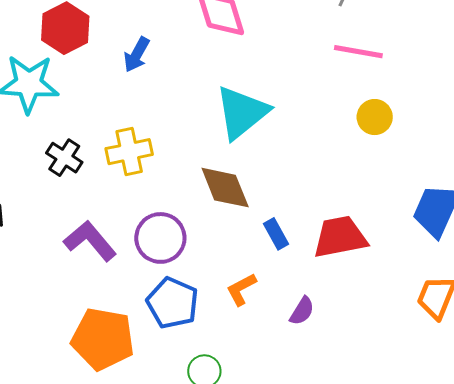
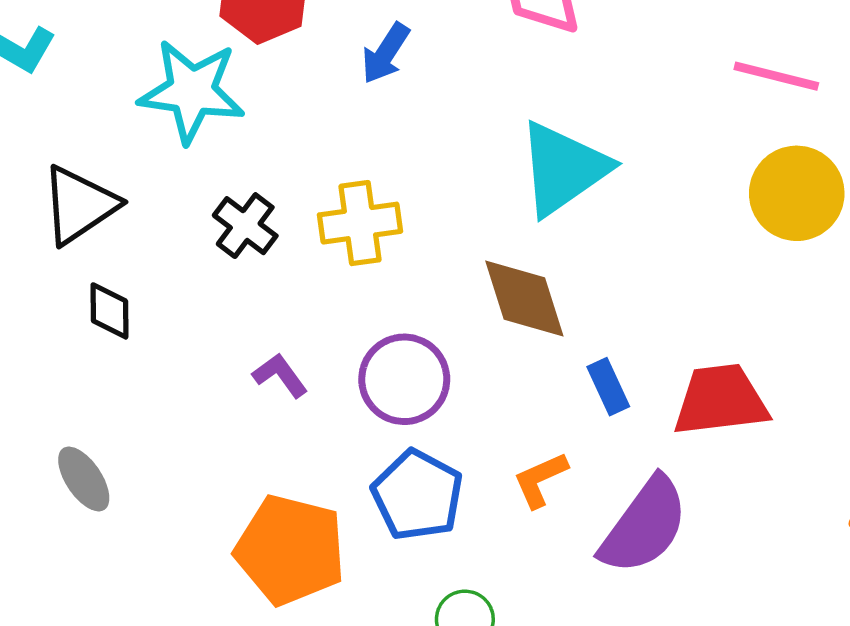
yellow circle: (375, 117) -> (797, 193), size x1.5
purple L-shape: (90, 241) -> (280, 375), size x0.6
purple semicircle: (302, 311) -> (644, 526), size x2.0

